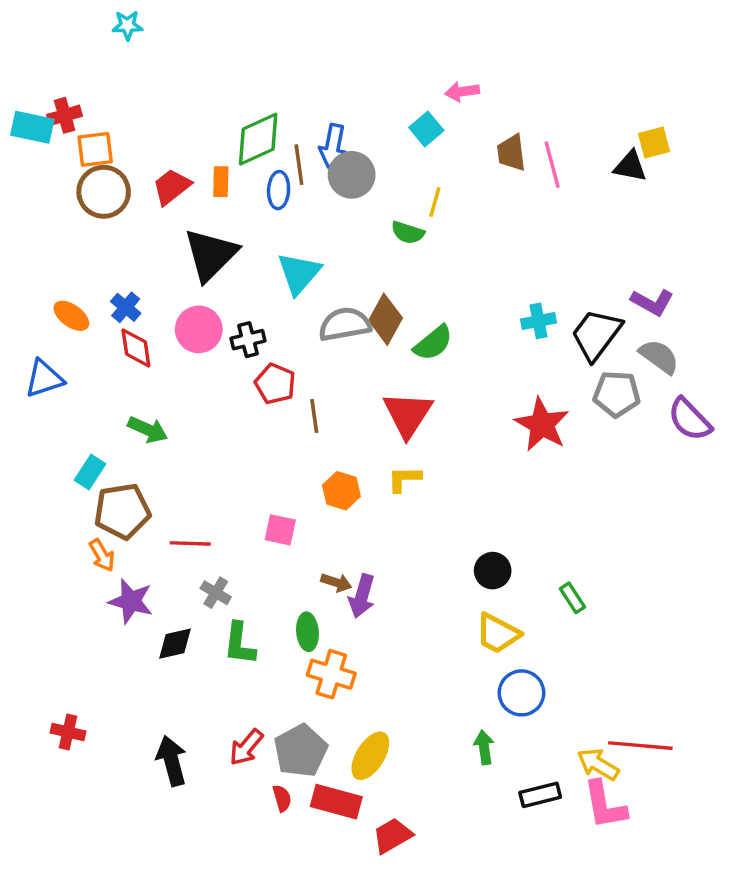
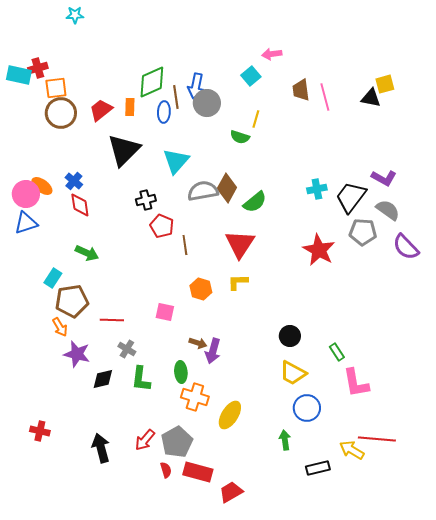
pink circle: (199, 329) -> (26, 194), moved
yellow ellipse: (370, 756) -> (230, 415), moved
pink L-shape: (605, 805) -> (356, 383), moved

